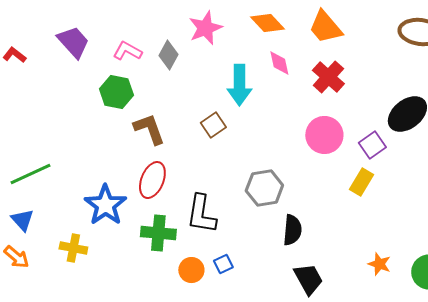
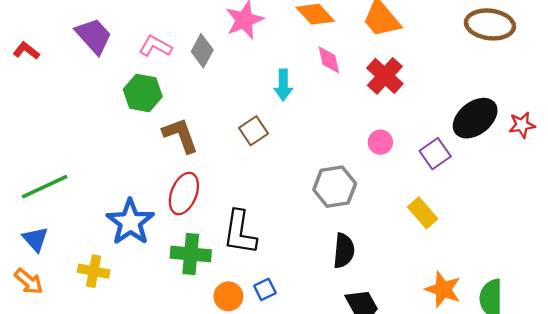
cyan arrow: (239, 85) -> (283, 85), size x0.7
pink circle: (324, 135) -> (380, 142), size x0.6
yellow rectangle: (361, 182) -> (423, 213), moved, turned -72
gray hexagon: (264, 188) -> (335, 187), moved
orange star: (379, 264) -> (443, 289), size x1.4

